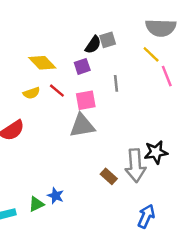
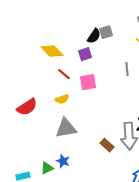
gray line: (116, 83) -> (127, 69), moved
yellow semicircle: (31, 93) -> (62, 99), moved
gray triangle: (82, 126) -> (66, 128), moved

